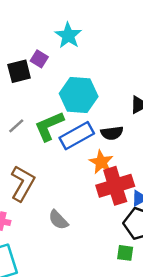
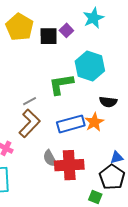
gray line: (16, 126) -> (30, 101), moved
blue rectangle: (77, 136) -> (71, 124), moved
red cross: (115, 186) -> (69, 165), moved

